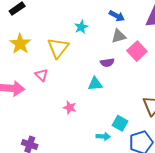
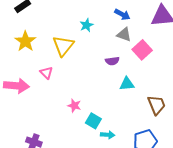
gray triangle: (119, 36) -> (124, 35), turned 35
cyan triangle: (95, 84) -> (127, 84), moved
cyan square: (120, 123) -> (93, 121), moved

